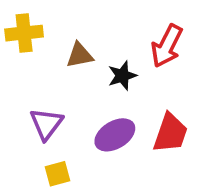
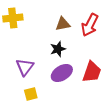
brown triangle: (80, 55) -> (63, 24), moved
black star: (122, 76) -> (58, 49), moved

